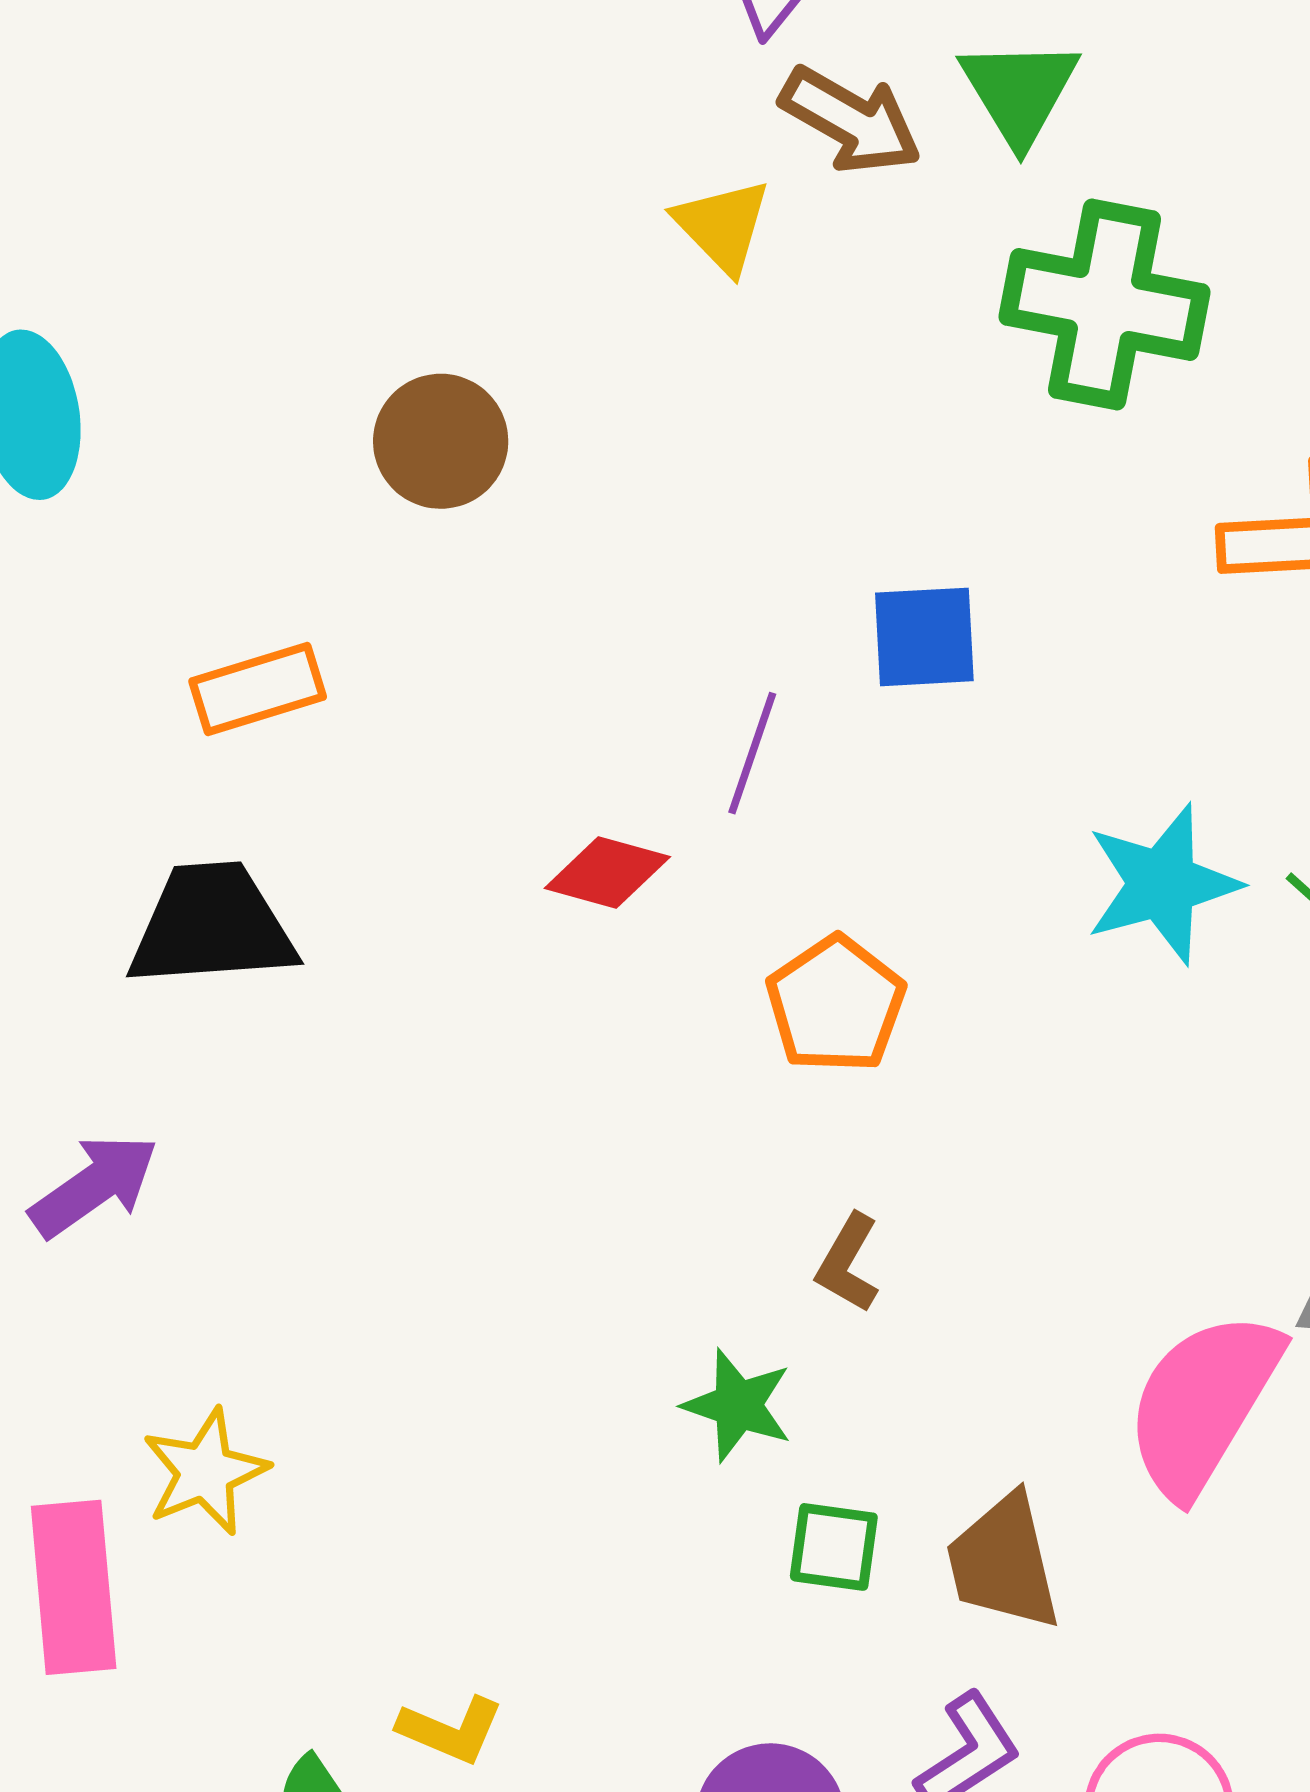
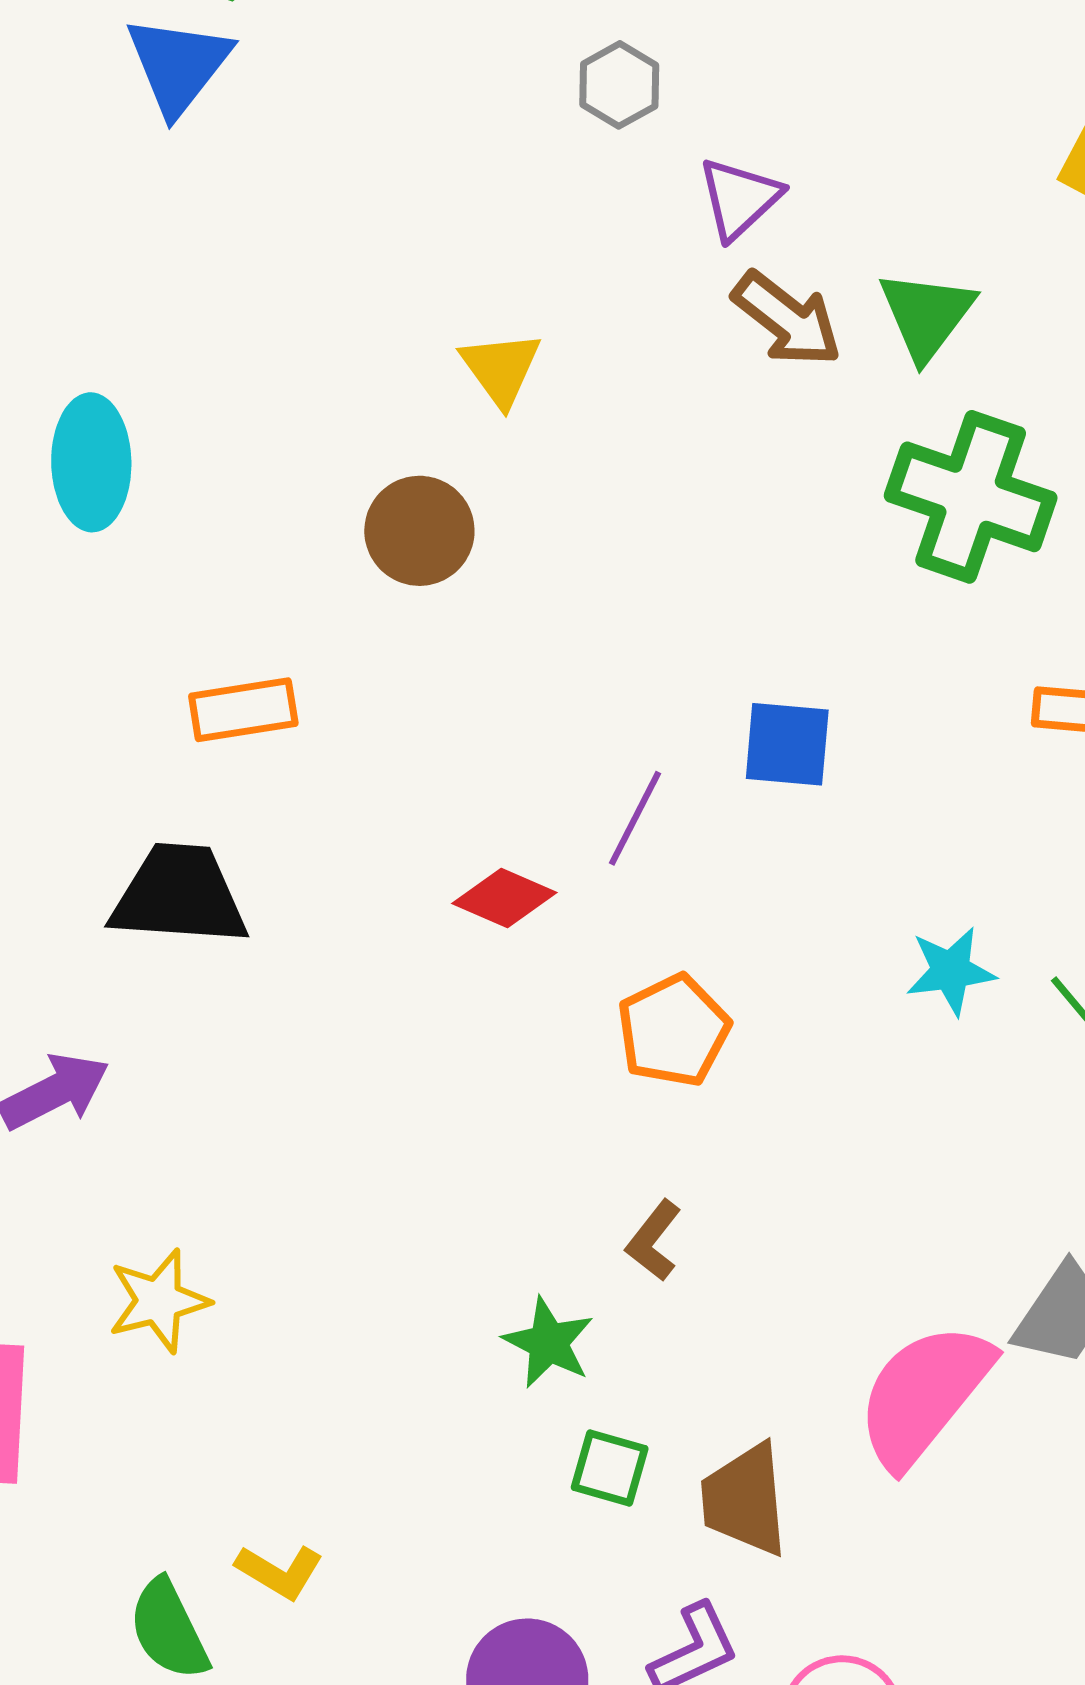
yellow triangle: (723, 226) -> (501, 369), moved
cyan star: (1162, 884) -> (951, 971), size x0.7
yellow star: (205, 1472) -> (159, 1301), moved

